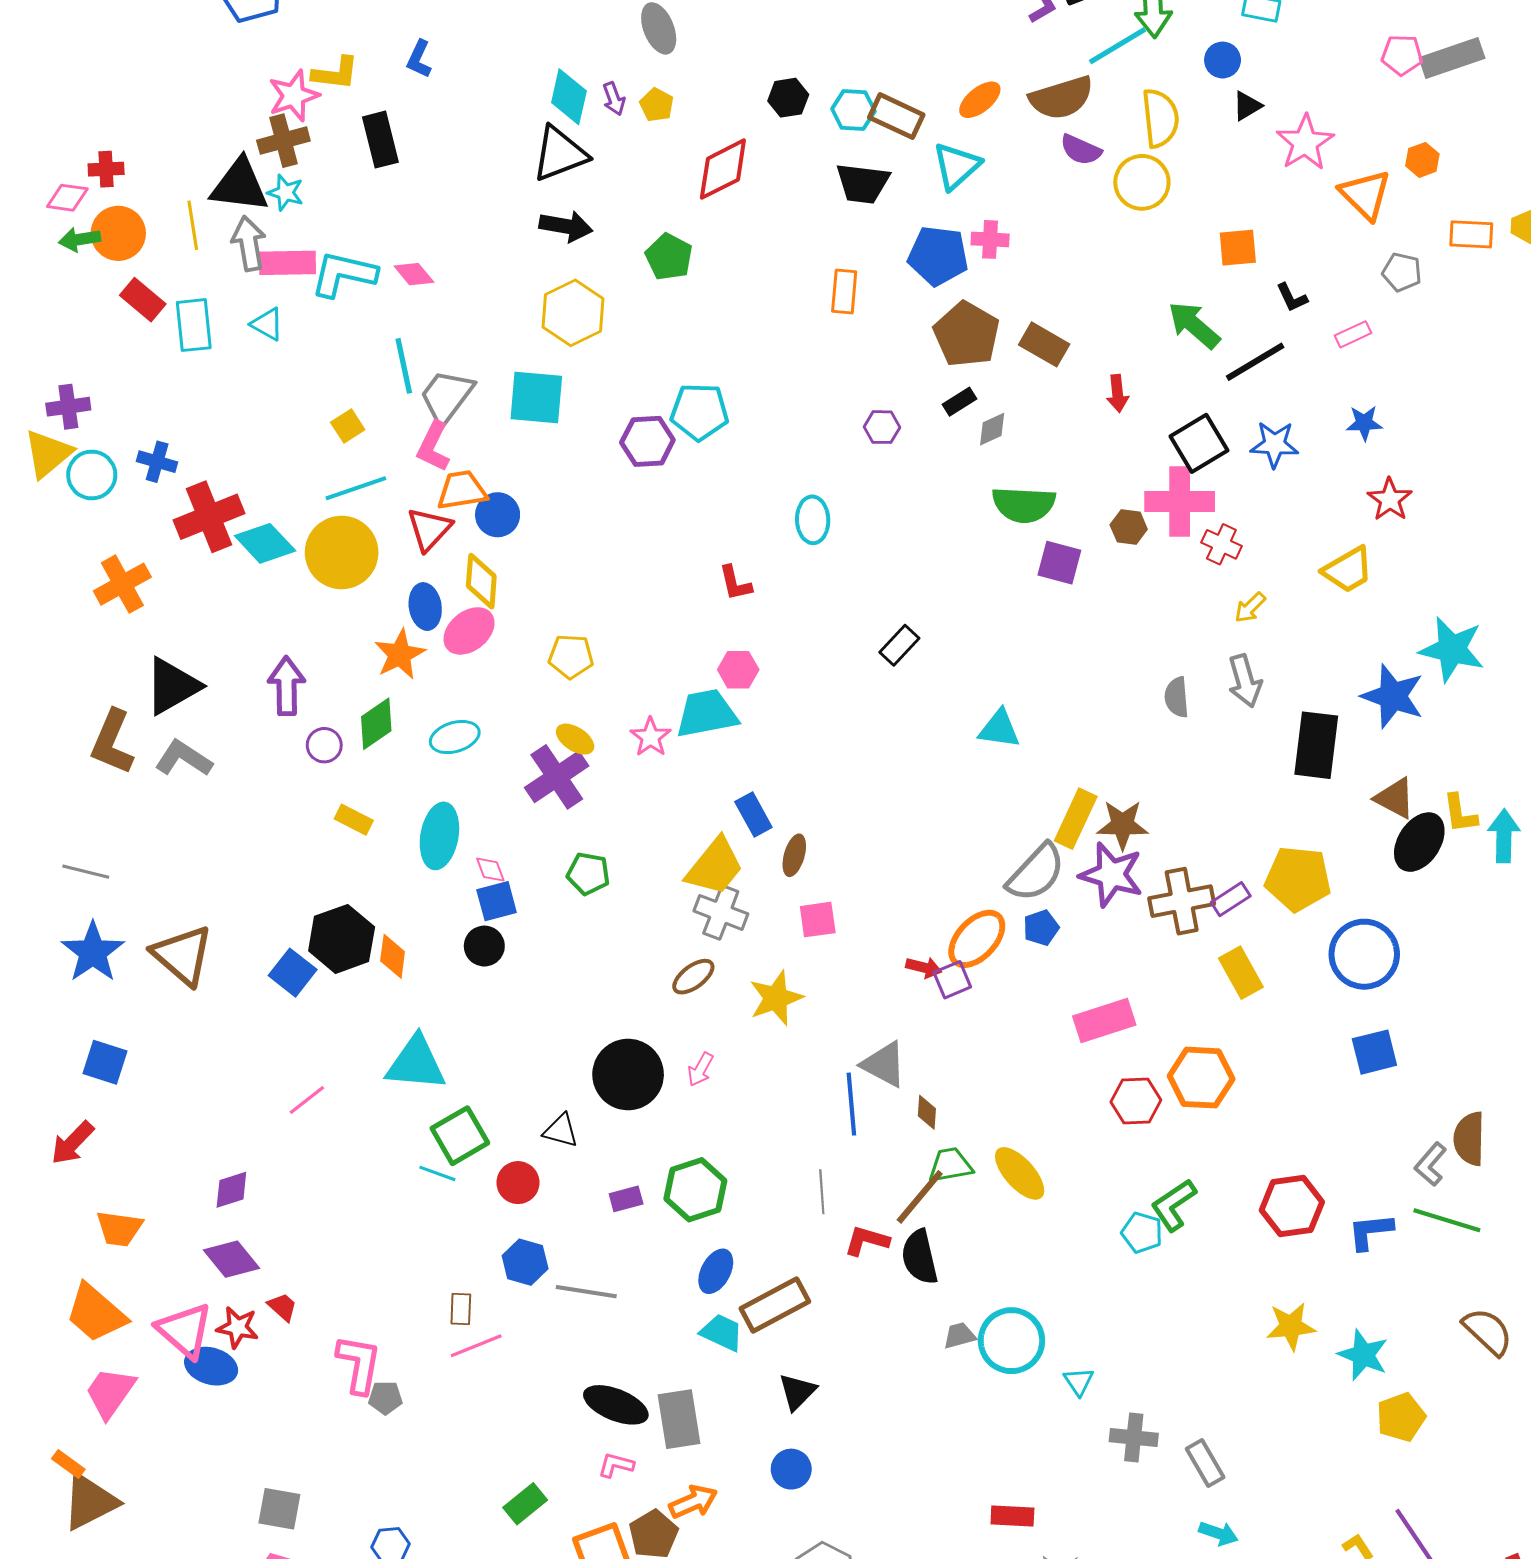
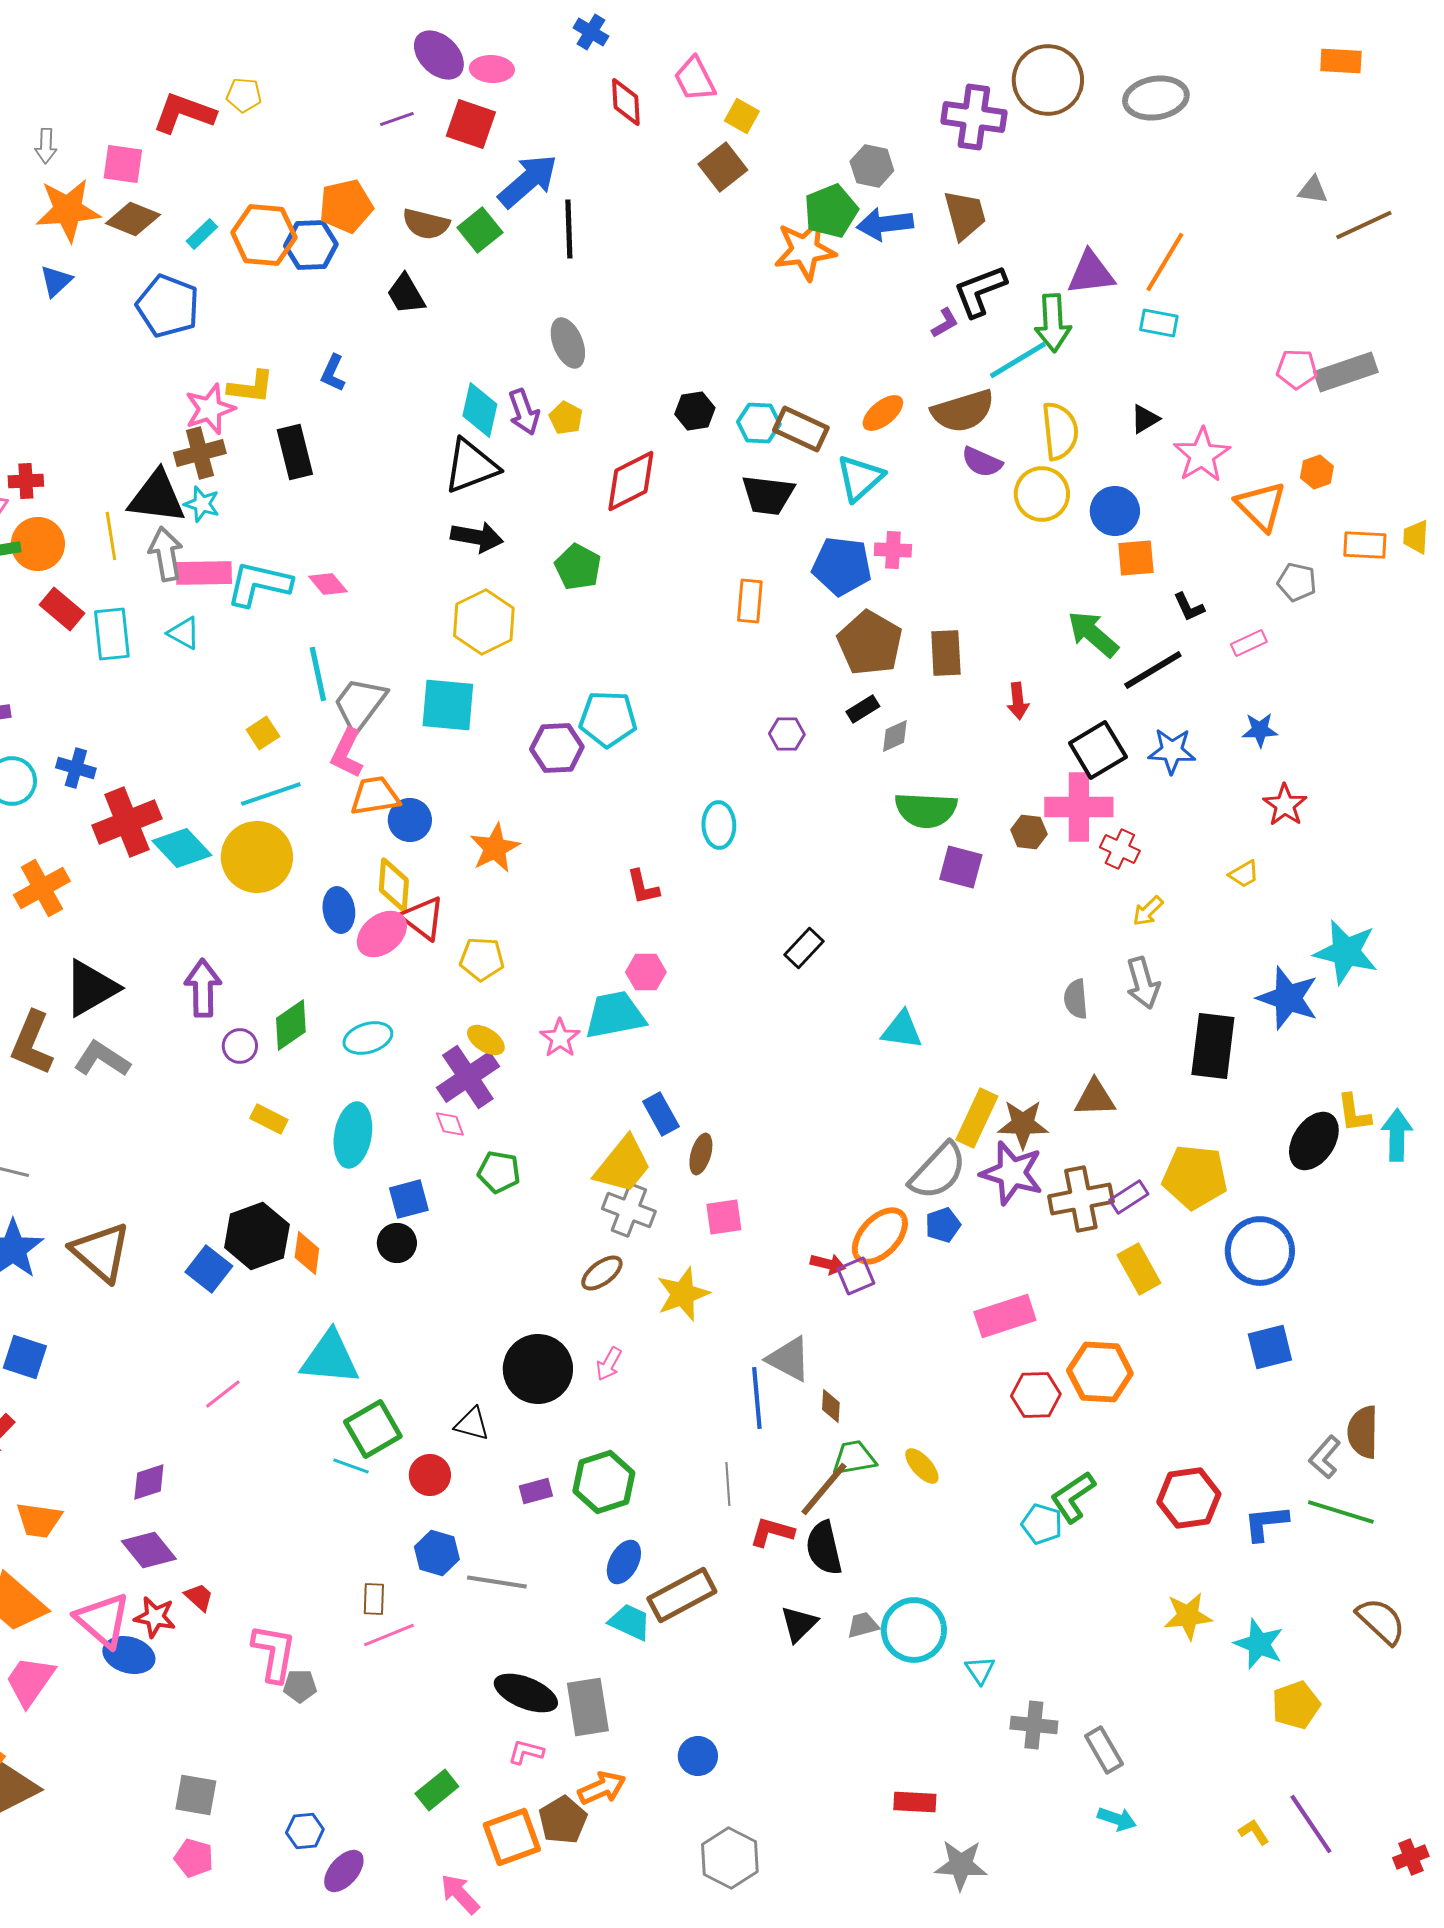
blue circle: (1223, 60) -> (1115, 511), moved, size x1.4
purple arrow: (614, 99) -> (524, 412), size x1.4
brown rectangle: (1044, 344) -> (946, 653), turned 57
red triangle: (429, 529) -> (423, 918), moved, turned -36
yellow trapezoid: (1348, 570) -> (1244, 874), size x0.6
orange star: (400, 654) -> (495, 848), moved
brown triangle: (1395, 798) -> (1095, 1098), moved, turned -30
pink diamond: (490, 870) -> (450, 1124), moved
yellow ellipse: (1020, 1173) -> (922, 1466), size x0.7
black triangle: (797, 1392) -> (799, 1624), moved

